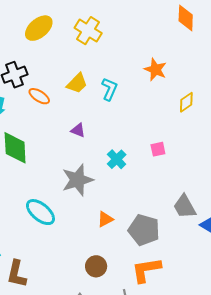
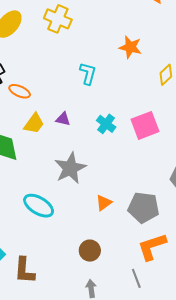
yellow trapezoid: (77, 83) -> (34, 124), moved
pink square: (158, 149) -> (145, 125), size x1.8
cyan cross: (117, 159) -> (106, 124), moved
brown circle: (96, 266) -> (90, 251), moved

